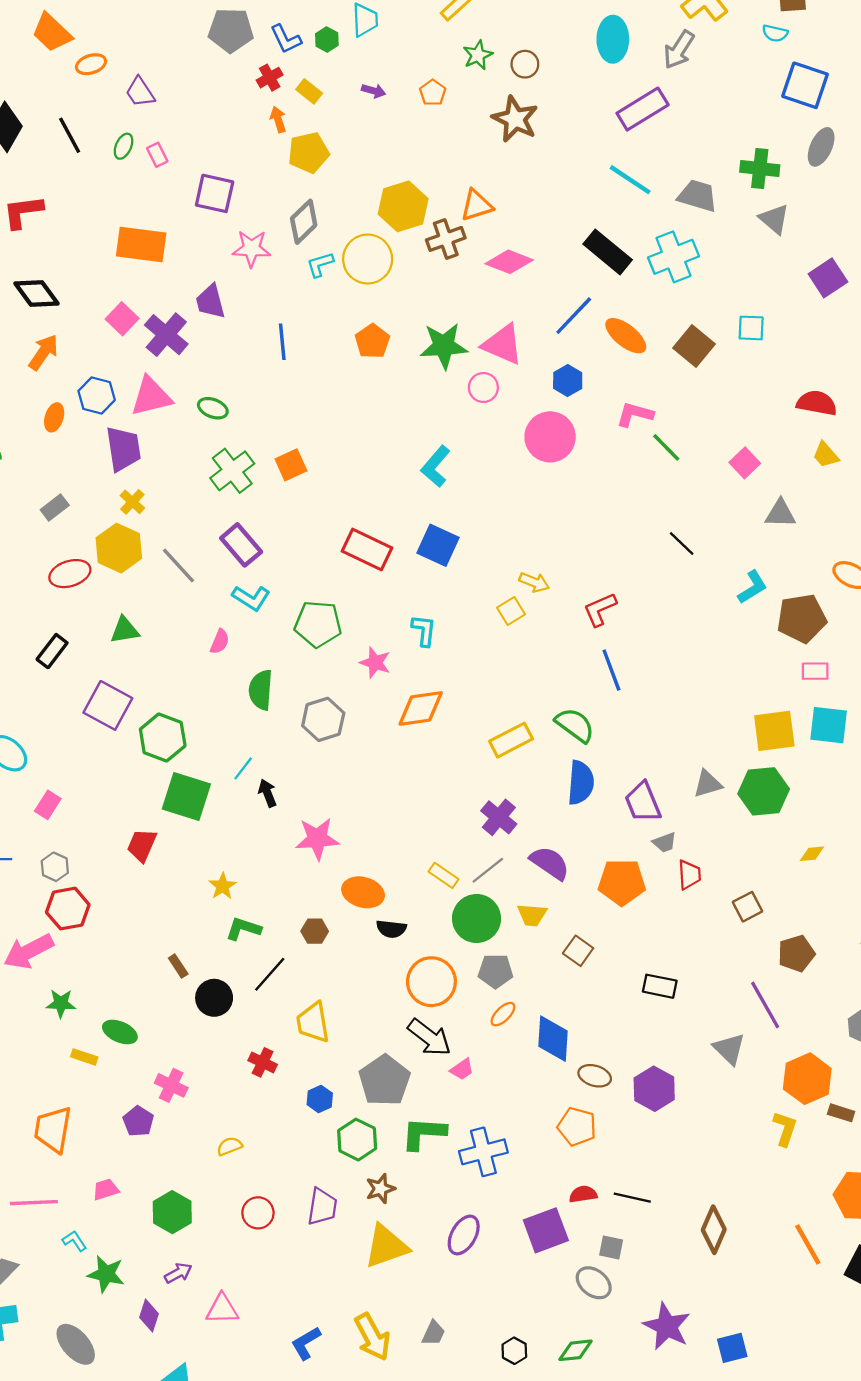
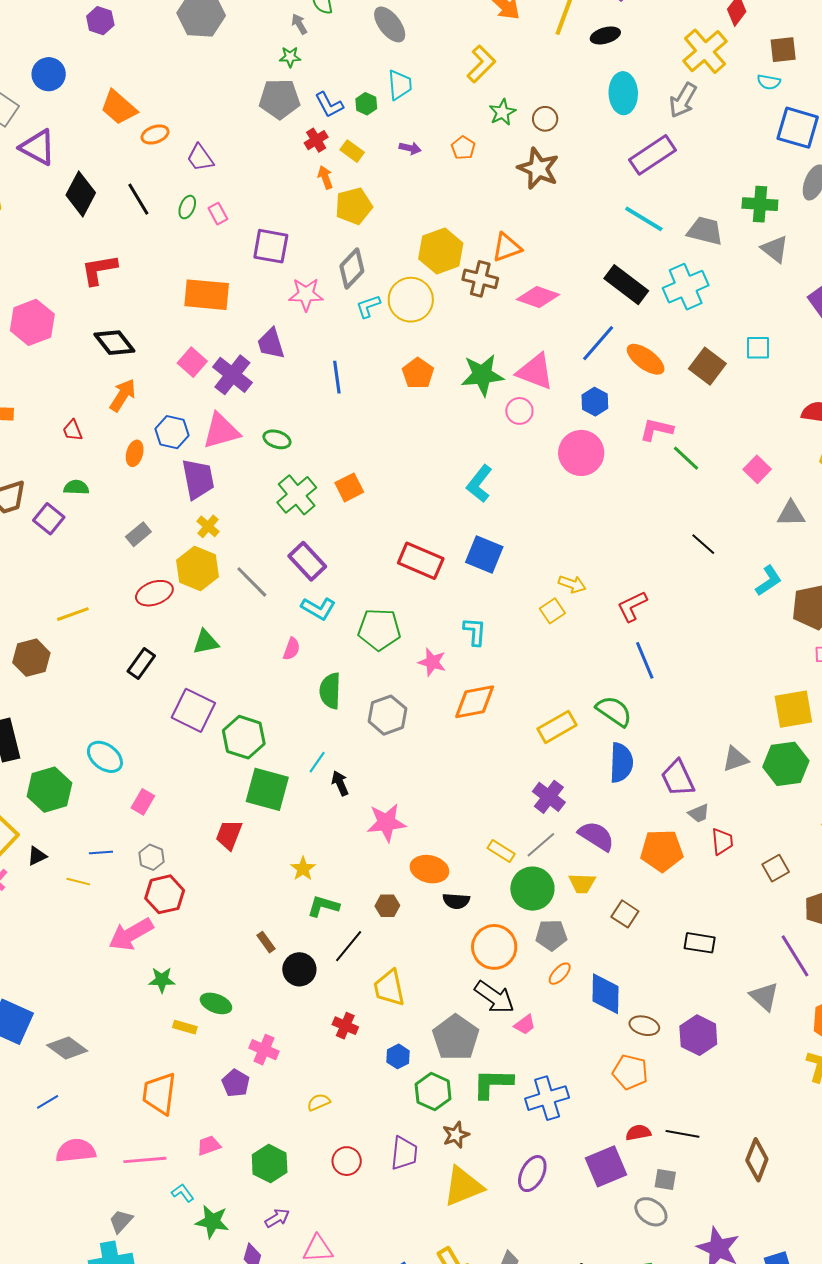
brown cross: (446, 239) -> (480, 279), turned 36

